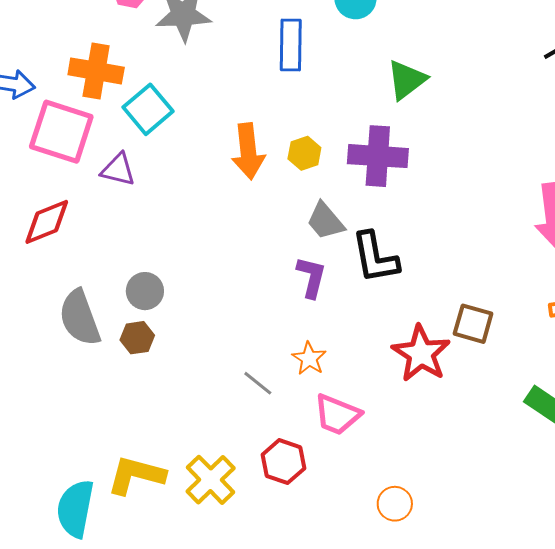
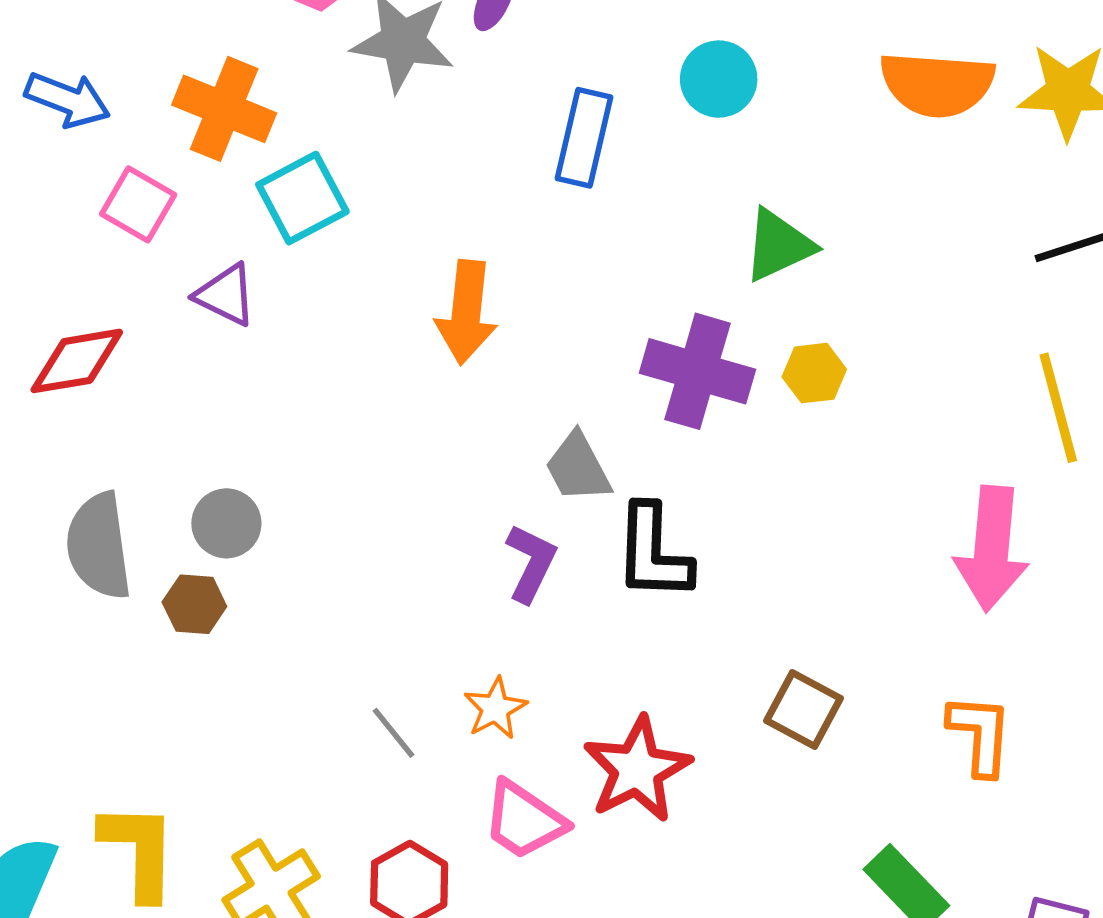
pink square: (61, 132) -> (138, 204), size x0.6
yellow hexagon: (304, 153) -> (814, 373), moved
red star: (421, 353) -> (637, 769), moved
yellow L-shape: (136, 475) -> (139, 851), turned 64

